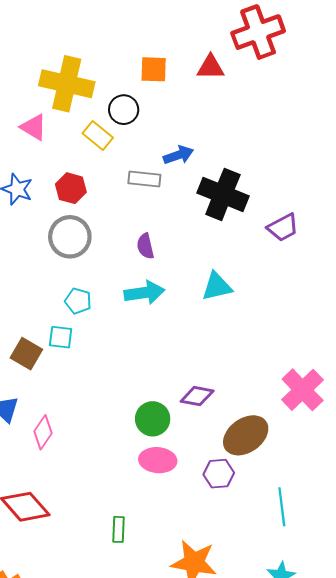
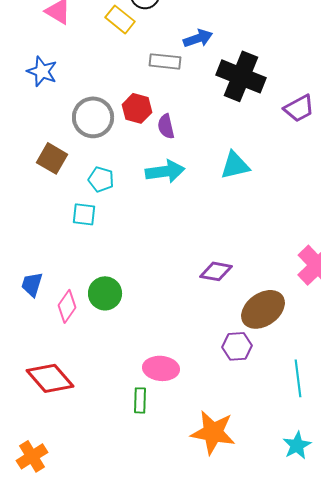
red hexagon: (71, 188) -> (137, 108), moved
brown square: (26, 354) -> (52, 158), moved
green circle: (153, 419) -> (105, 293), moved
pink ellipse: (158, 460) -> (161, 368), moved

